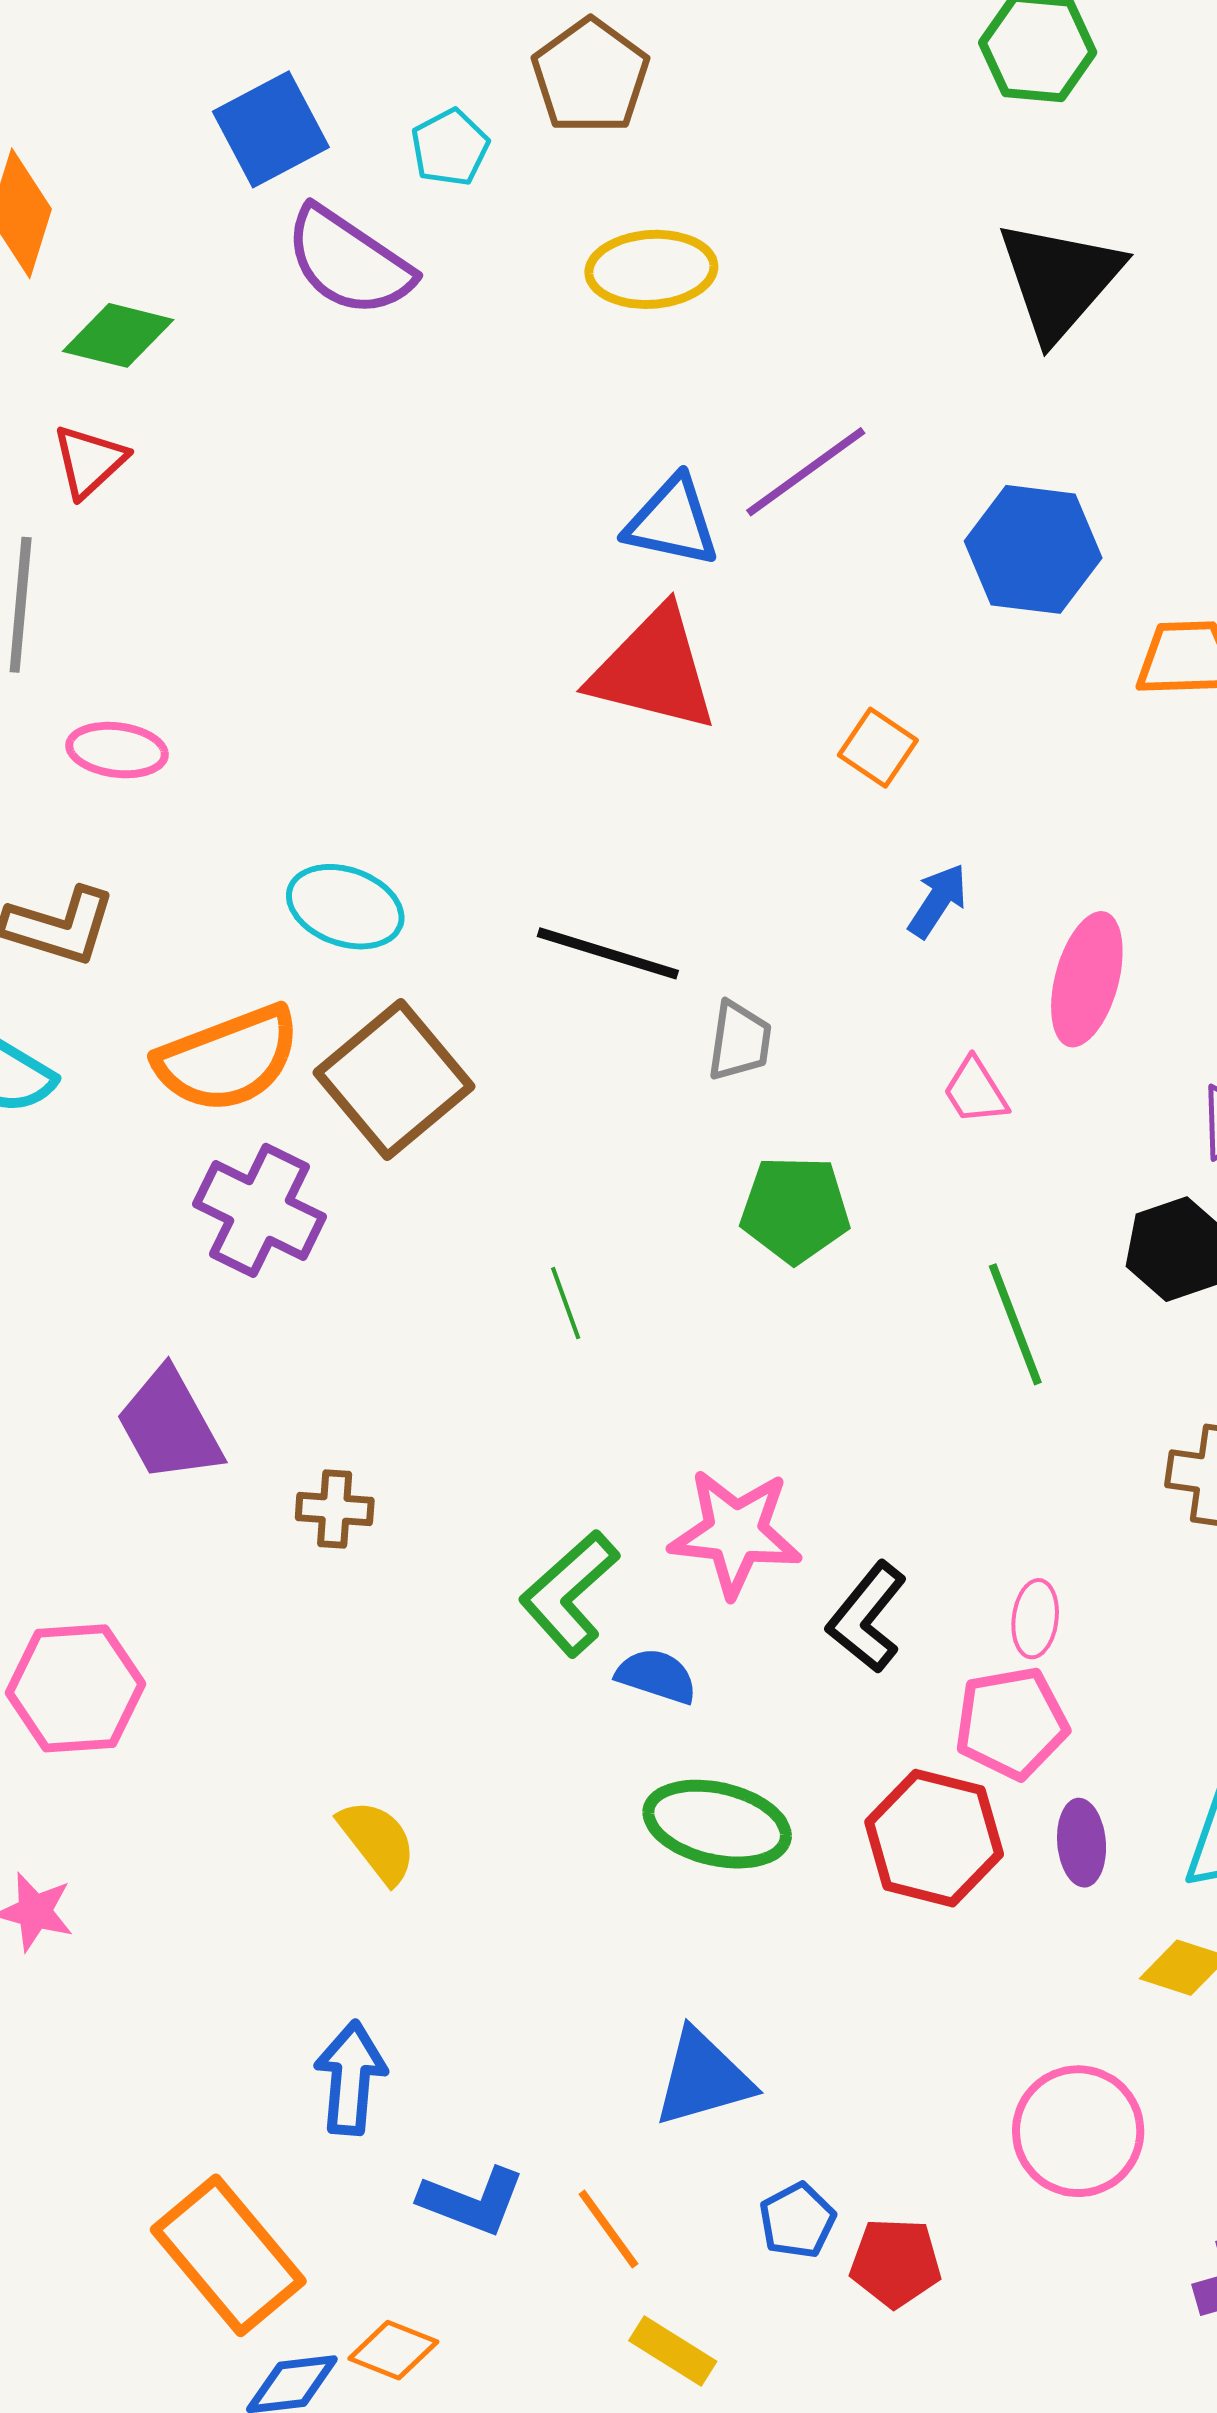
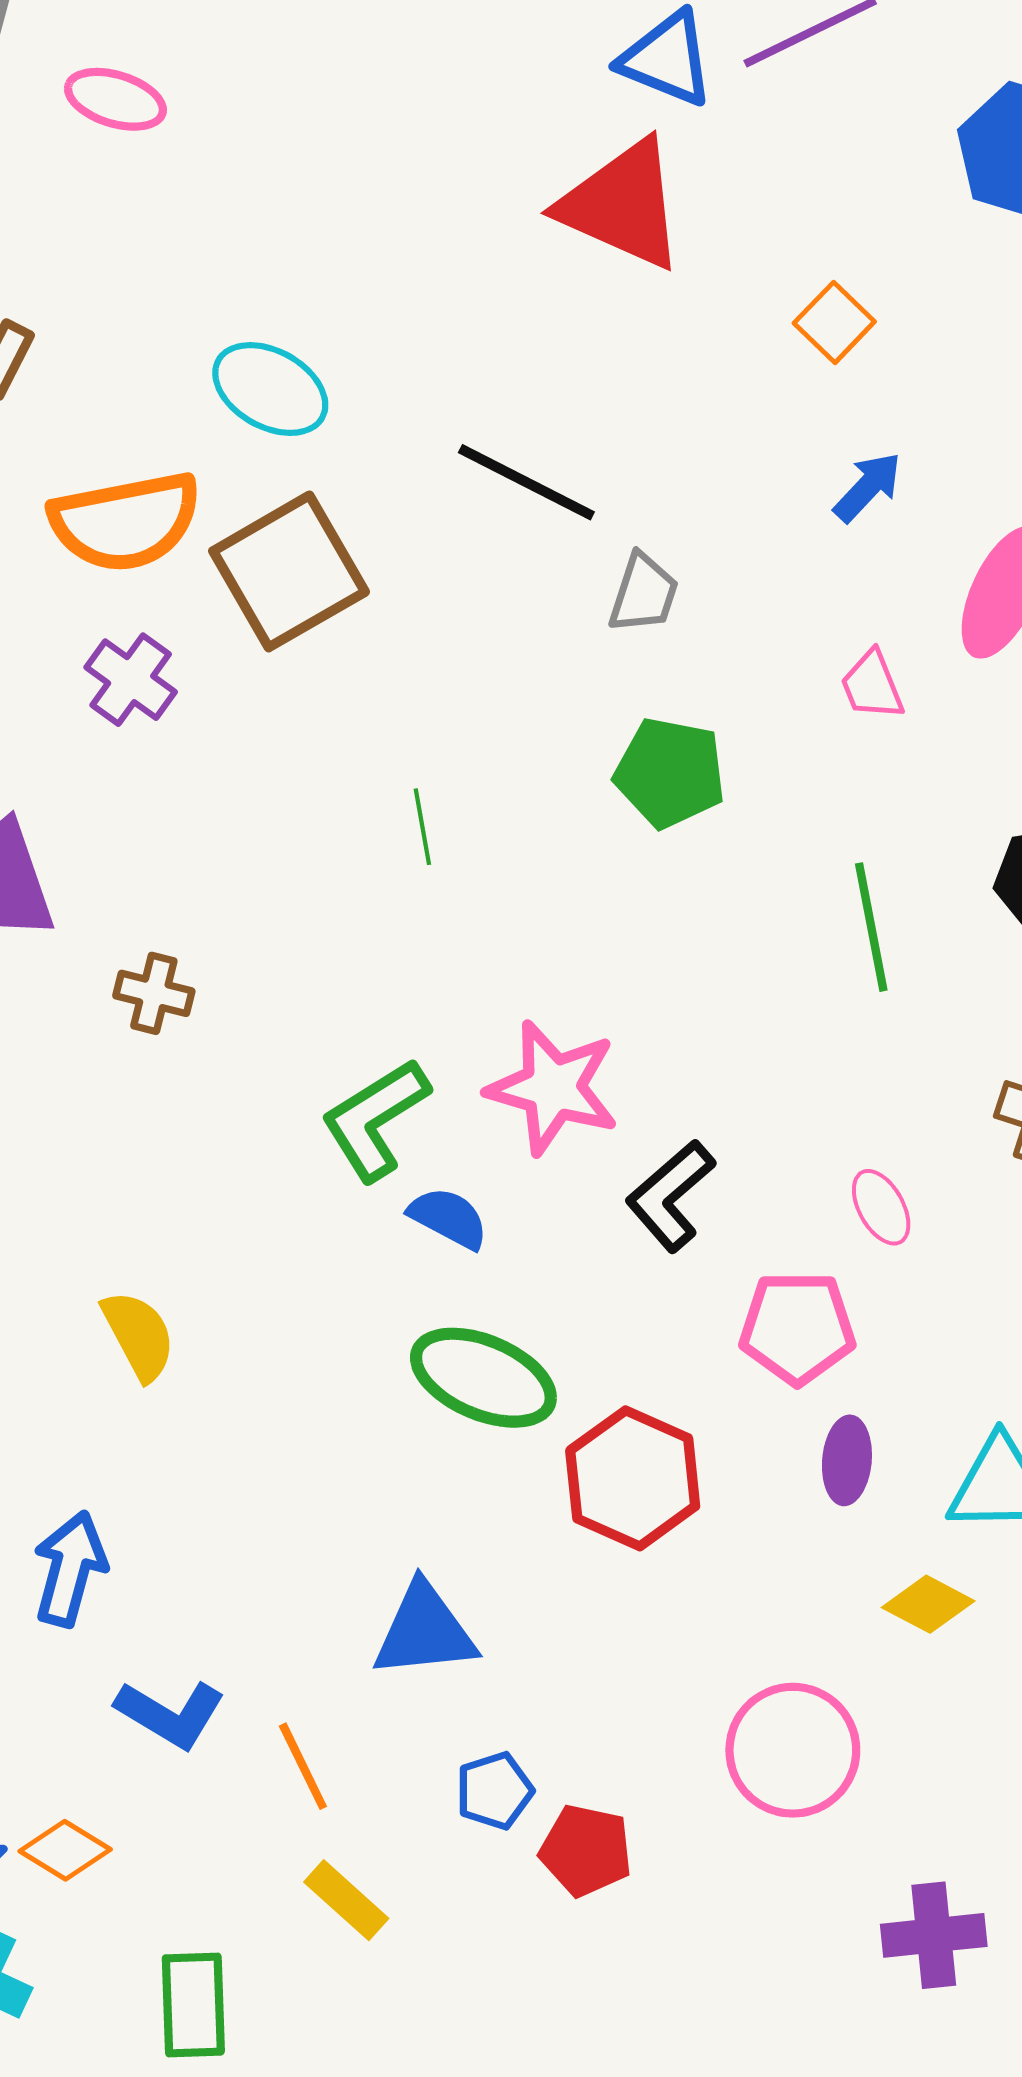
pink ellipse: (117, 750) -> (115, 99), moved
purple cross: (259, 1210) -> (131, 680), size x0.7
pink ellipse: (1035, 1619) -> (881, 1207), moved, turned -46
red hexagon: (934, 1838) -> (633, 1478), moved

